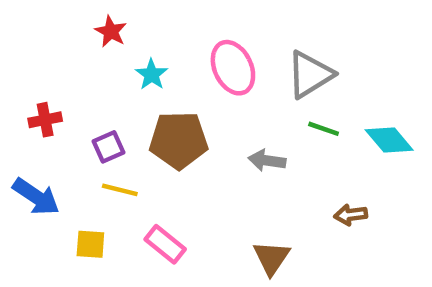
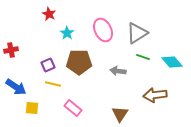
red cross: (45, 120) -> (11, 50), moved
brown arrow: (351, 215) -> (155, 95), size x1.6
yellow square: (90, 244) -> (32, 108), moved

